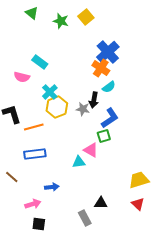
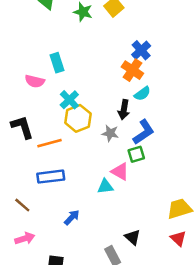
blue cross: (108, 52) -> (141, 50), size x0.7
cyan rectangle: (40, 62) -> (57, 63), turned 35
gray star: (83, 109) -> (110, 133), moved
blue arrow: (52, 187) -> (72, 217), turned -40
black triangle: (101, 203) -> (132, 237), turned 40
pink arrow: (33, 204) -> (25, 238), moved

